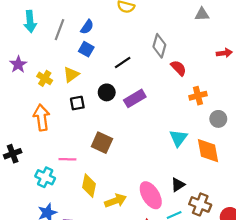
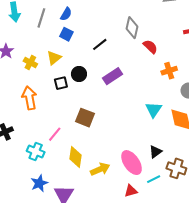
black circle: (107, 92) -> (79, 74), moved
pink line: (67, 159) -> (55, 134), turned -49

